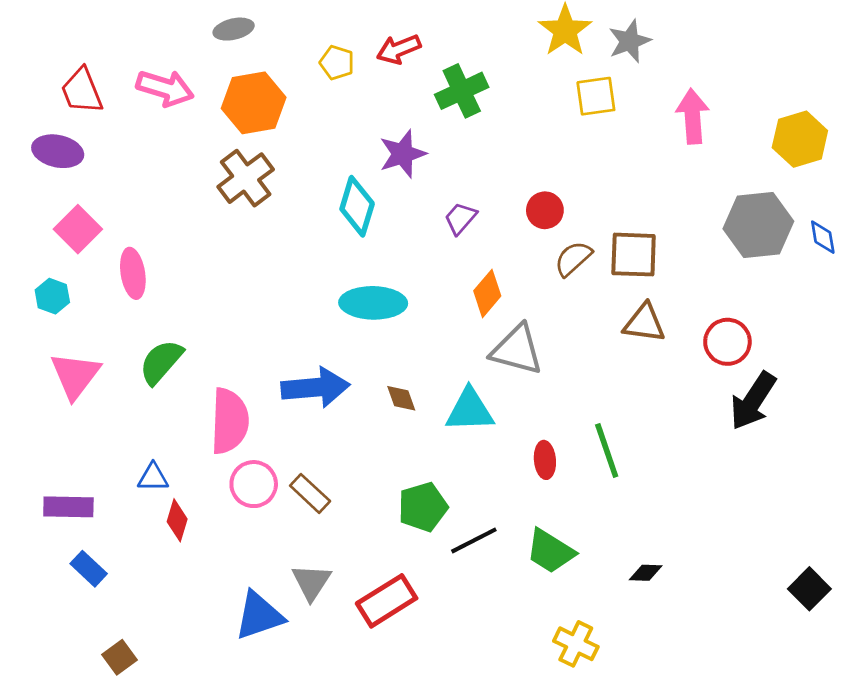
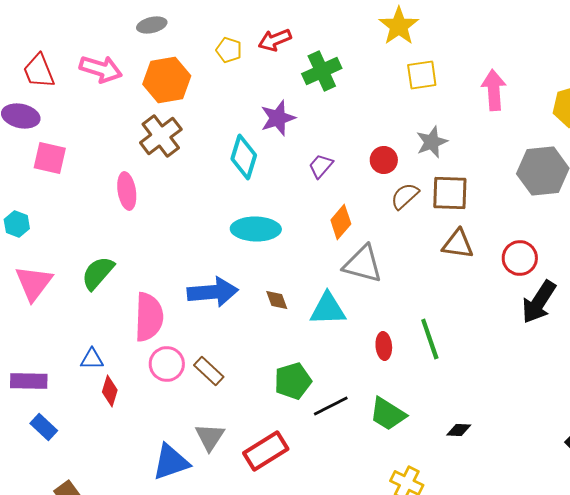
gray star: (629, 41) -> (432, 142), moved
pink square: (78, 229) -> (50, 158), moved, turned -32
pink ellipse: (133, 273) -> (127, 191), moved

